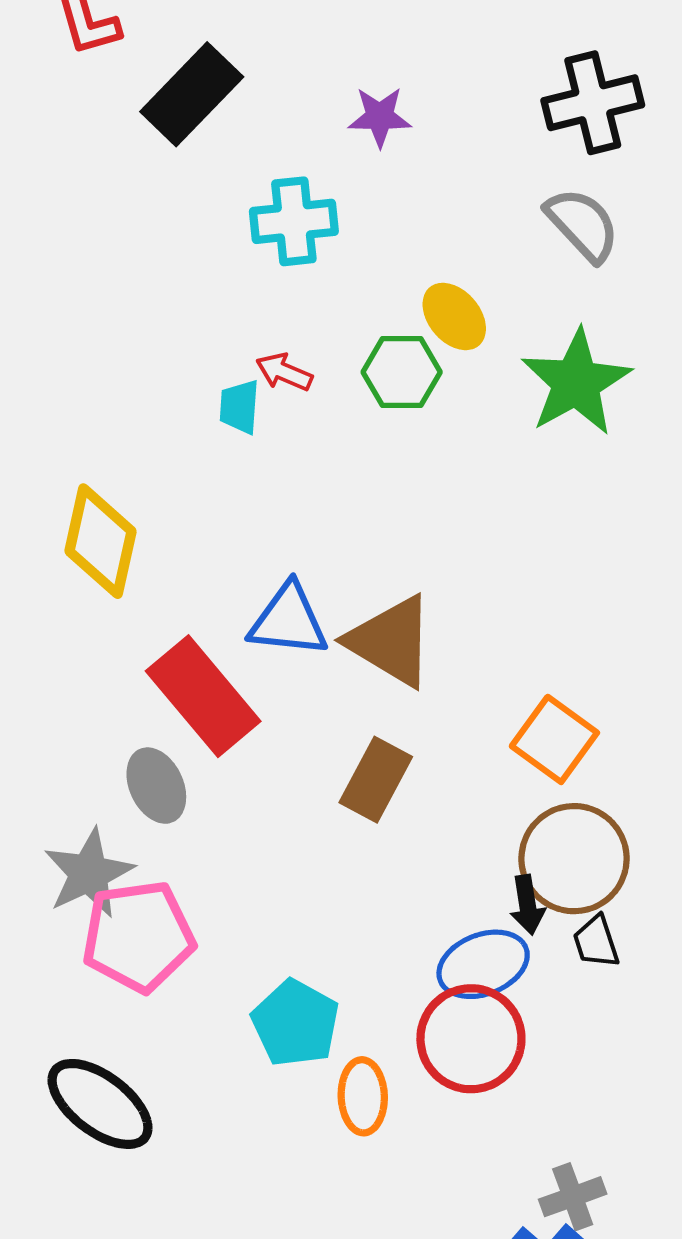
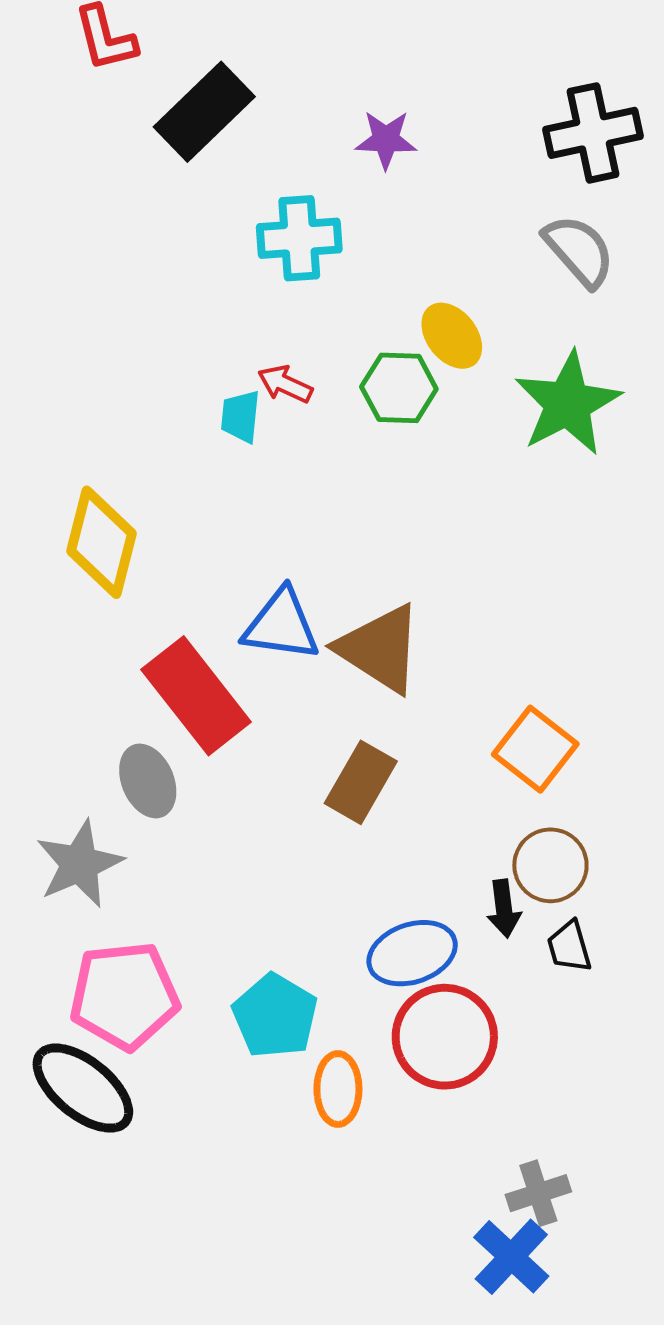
brown circle: (574, 859) -> (550, 865), size x0.7
pink pentagon: (138, 936) -> (124, 996), moved
blue ellipse: (483, 964) -> (412, 953), moved

